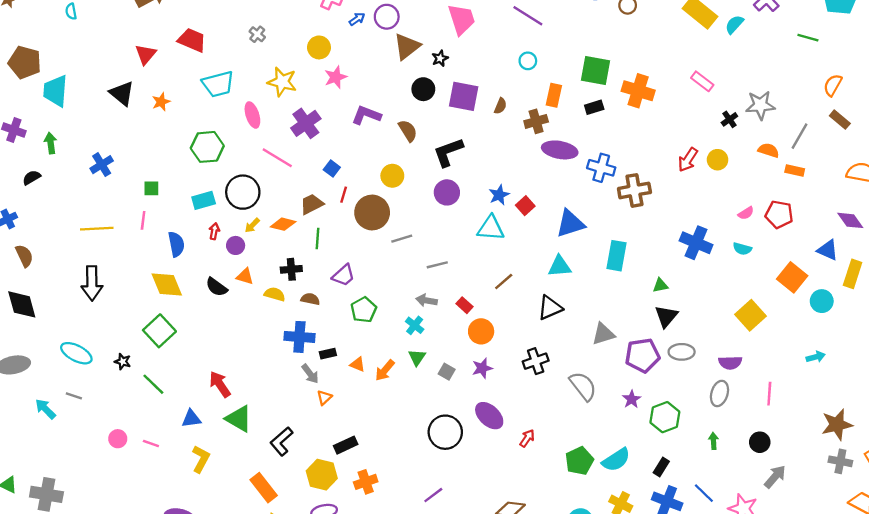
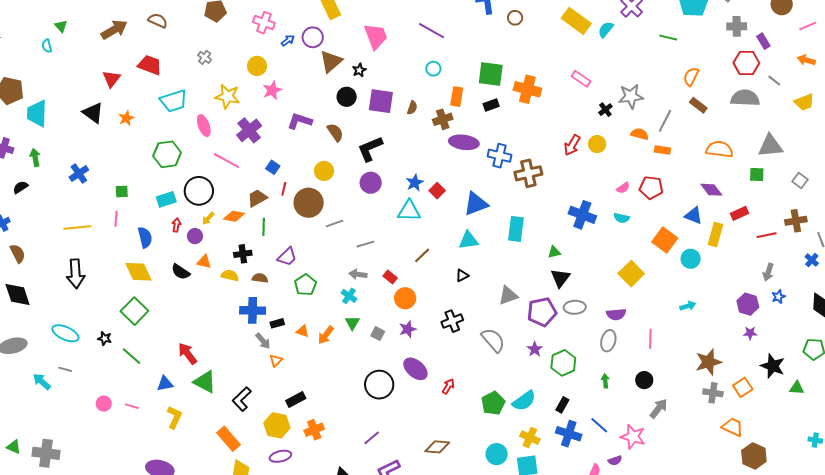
black triangle: (550, 308) -> (462, 276), size x0.6

